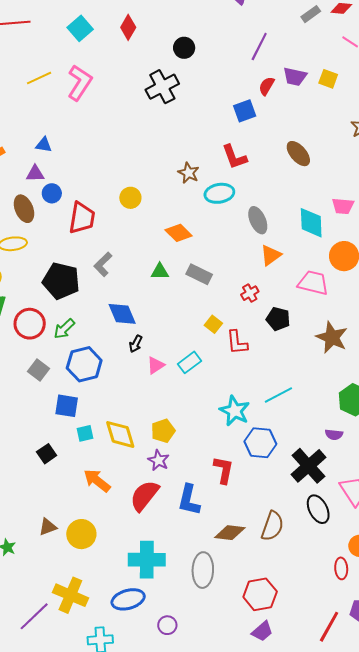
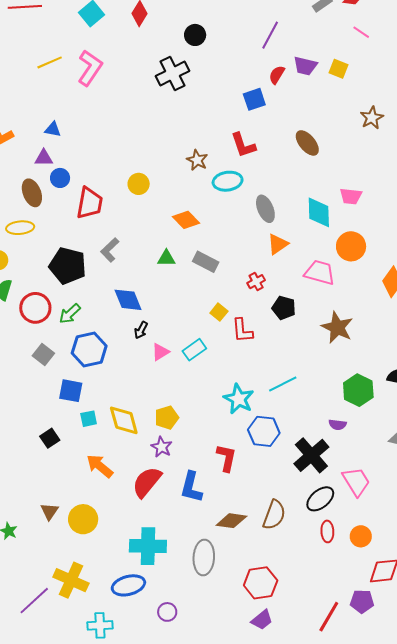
black ellipse: (318, 509) -> (320, 499), turned 76
brown triangle: (48, 527) -> (49, 511), turned -36
red ellipse: (341, 568) -> (327, 531), moved

